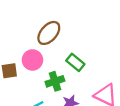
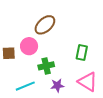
green rectangle: (75, 62) -> (82, 52), moved, turned 56

